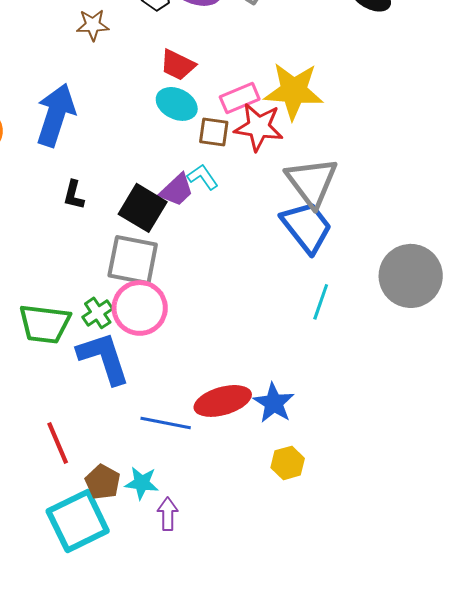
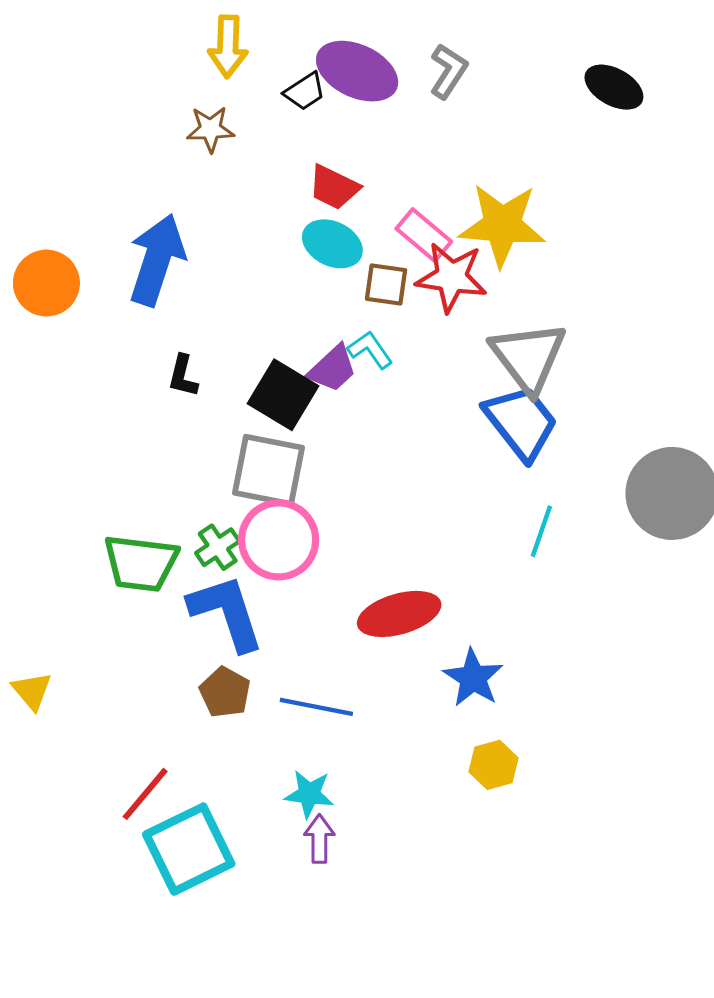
pink rectangle: (240, 98) -> (424, 235), turned 63
red ellipse: (223, 401) -> (399, 614), moved
red line: (58, 443) -> (145, 794), moved, turned 63
brown pentagon: (103, 482) -> (225, 692), moved
cyan star: (142, 483) -> (309, 794), moved

